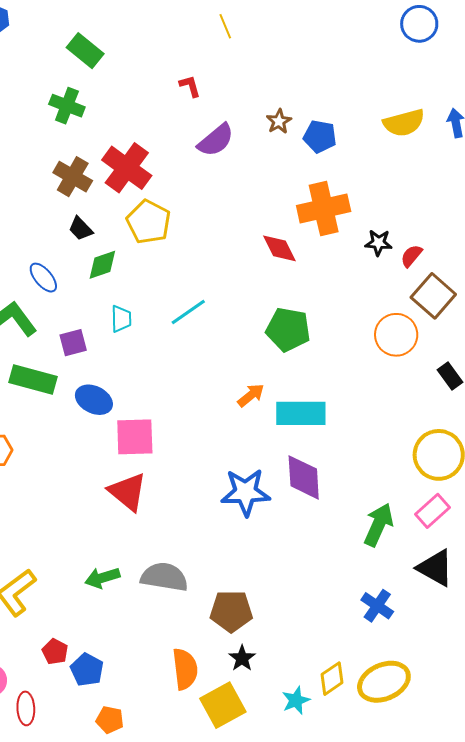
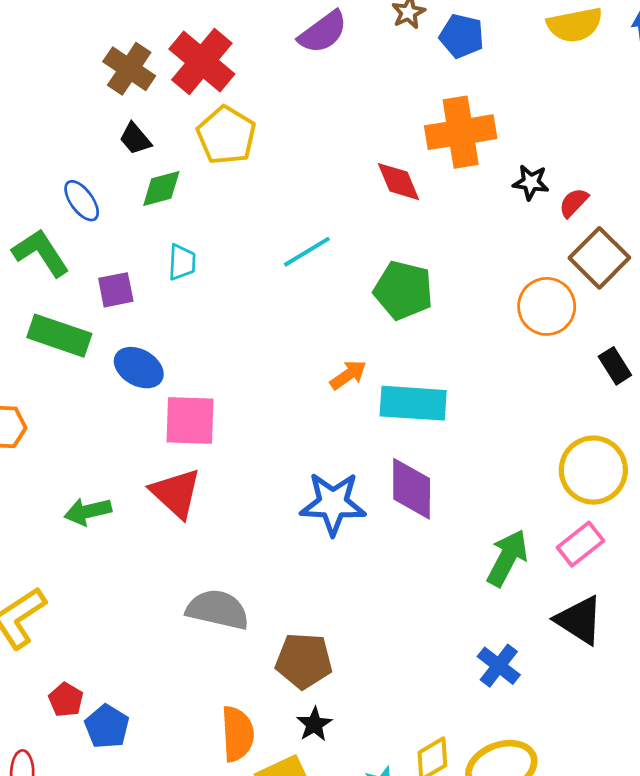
cyan line: (188, 312) -> (307, 252), moved
green arrow: (102, 578) -> (88, 511), moved

